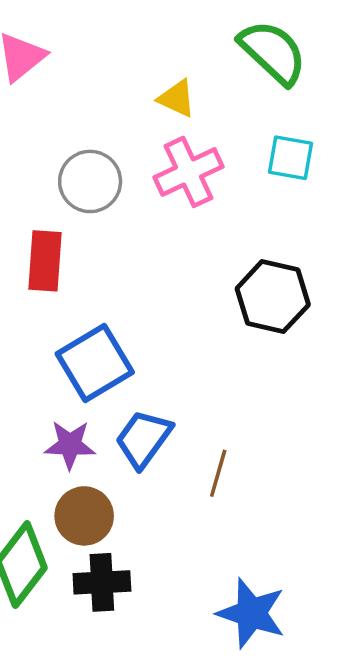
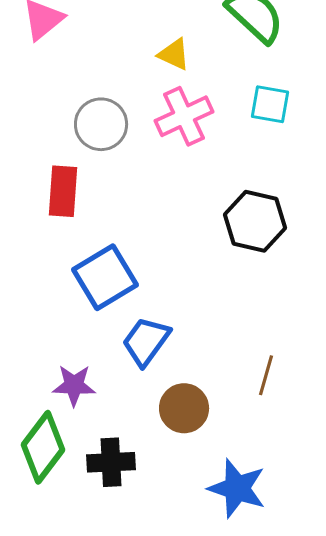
purple star: (70, 445) -> (74, 385), moved
brown line: (218, 473) -> (266, 375), moved
brown circle: (84, 516) -> (184, 408), moved

